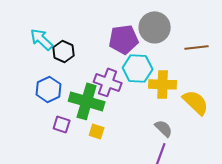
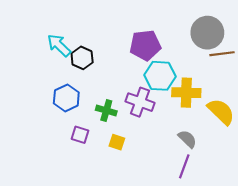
gray circle: (155, 27) -> (207, 33), moved
purple cross: (108, 82) -> (140, 102), moved
green cross: (87, 101) -> (106, 111), size x0.6

